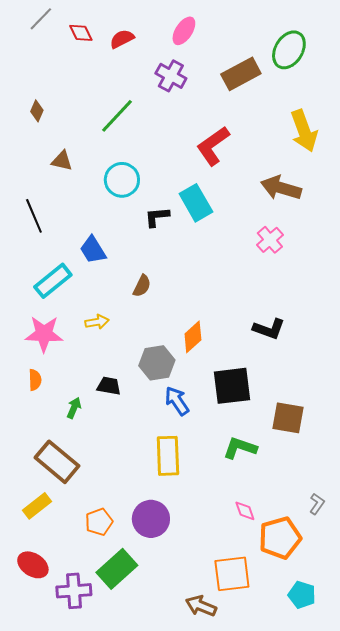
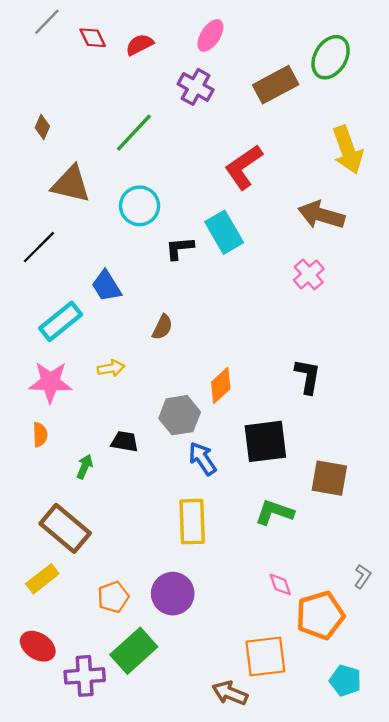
brown triangle: (62, 161) -> (71, 184), size x1.6
black line: (34, 216) -> (39, 247), turned 68
black L-shape: (269, 329) -> (308, 376), turned -100

